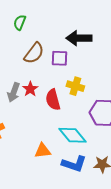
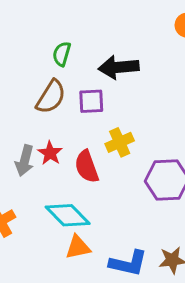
green semicircle: (20, 22) -> (62, 54), moved
yellow cross: (75, 86) -> (120, 142), turned -36
cyan diamond: (73, 135) -> (68, 215), moved

